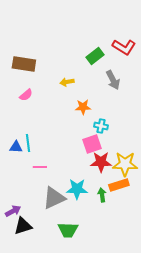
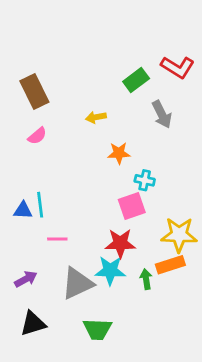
brown rectangle: (24, 64) -> (34, 91), turned 55
red star: (101, 162) -> (120, 243), moved
purple arrow: (13, 211) -> (26, 279), moved

